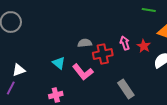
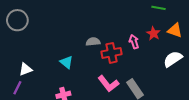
red star: (144, 46) -> (153, 33), moved
pink L-shape: (83, 72) -> (108, 84), moved

